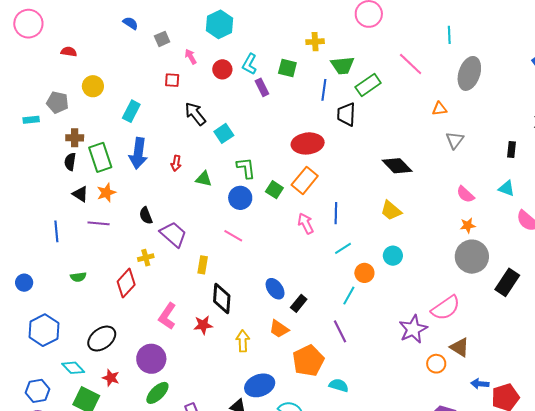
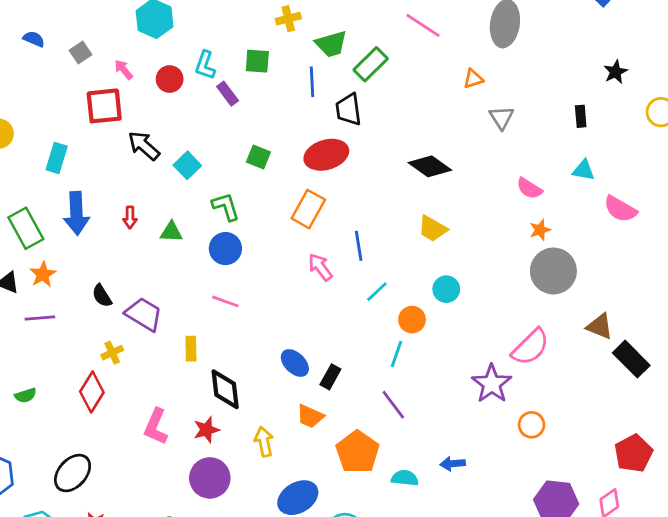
red square: (172, 80) -> (104, 106), size x1.8
red ellipse: (308, 143) -> (326, 155), moved
green square: (274, 190) -> (258, 157), moved
black rectangle: (507, 282) -> (631, 359), moved, turned -68
brown triangle: (460, 347) -> (600, 326), moved
purple circle: (151, 359) -> (210, 478), moved
blue arrow: (480, 384) -> (453, 464), moved

